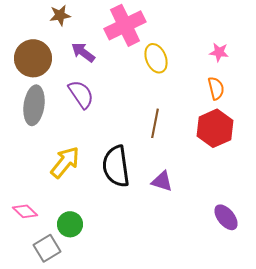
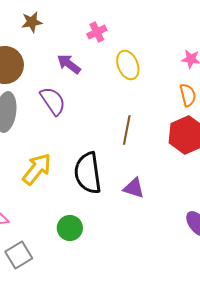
pink cross: (125, 25) -> (97, 32), size x0.5
purple arrow: (83, 52) -> (69, 64), moved
green circle: (70, 224) -> (70, 228), moved

